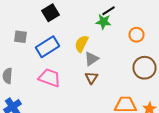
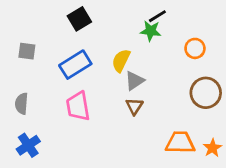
gray square: (20, 37) -> (27, 51), moved
pink trapezoid: (50, 78) -> (78, 106), turned -120

